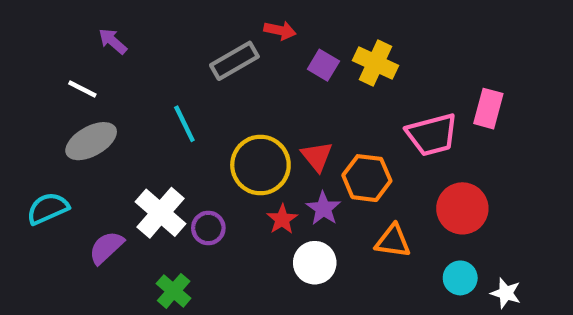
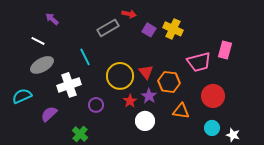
white cross: (161, 213) -> (69, 85), moved, turned 30

